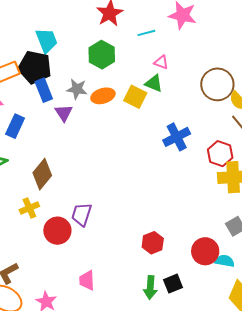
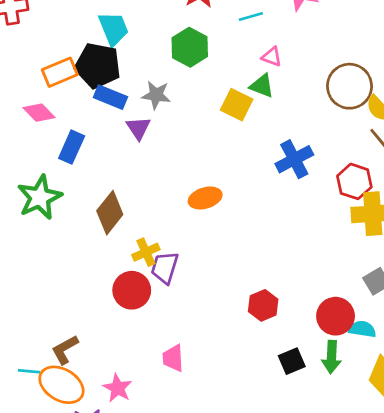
blue rectangle: (44, 90) -> (110, 97), turned -45
orange ellipse: (103, 96) -> (205, 198), moved
yellow cross: (29, 208) -> (146, 252), moved
green arrow: (150, 287) -> (331, 357), moved

